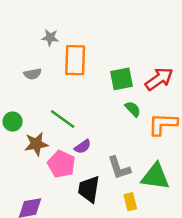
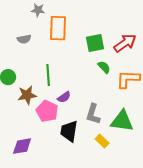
green line: (63, 119) -> (48, 75), turned 50
gray L-shape: (119, 168) -> (93, 114), turned 35
yellow rectangle: (130, 202) -> (102, 141), turned -32

